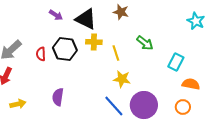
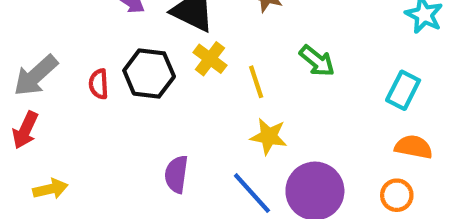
yellow cross: (94, 42) -> (210, 59), turned 35
cyan rectangle: (176, 62) -> (403, 90), moved
purple semicircle: (58, 97) -> (176, 174), moved

